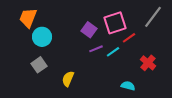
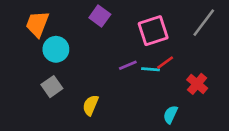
purple square: (89, 30) -> (100, 16), moved
red line: (129, 38) -> (165, 63), moved
cyan line: (113, 52) -> (150, 69), turned 40
cyan semicircle: (128, 86) -> (170, 115), turned -80

